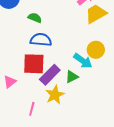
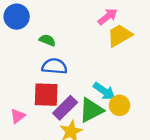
yellow circle: (96, 50) -> (120, 105), moved
green triangle: (72, 77) -> (91, 110), size x1.6

